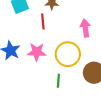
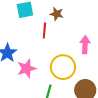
pink star: (37, 52) -> (27, 68), moved, turned -30

